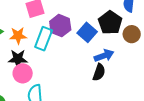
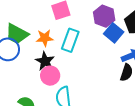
purple hexagon: (60, 26) -> (104, 16), moved
black star: (18, 59) -> (45, 61), turned 30

